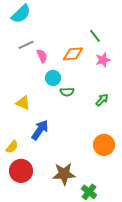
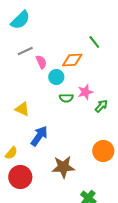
pink star: (103, 60) -> (85, 92), moved
cyan circle: (53, 78) -> (56, 77), moved
brown star: (64, 174) -> (63, 167), moved

